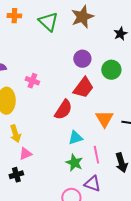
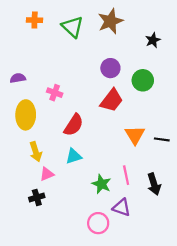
red semicircle: (63, 110) -> (74, 125), moved
cyan triangle: (75, 138) -> (74, 156), moved

